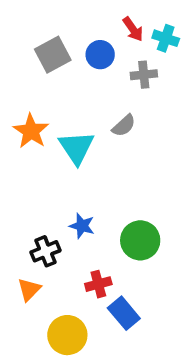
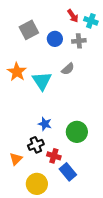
blue circle: (100, 55) -> (55, 39), moved
black cross: (46, 251) -> (36, 145), moved
red cross: (98, 284) -> (54, 156), turned 32

